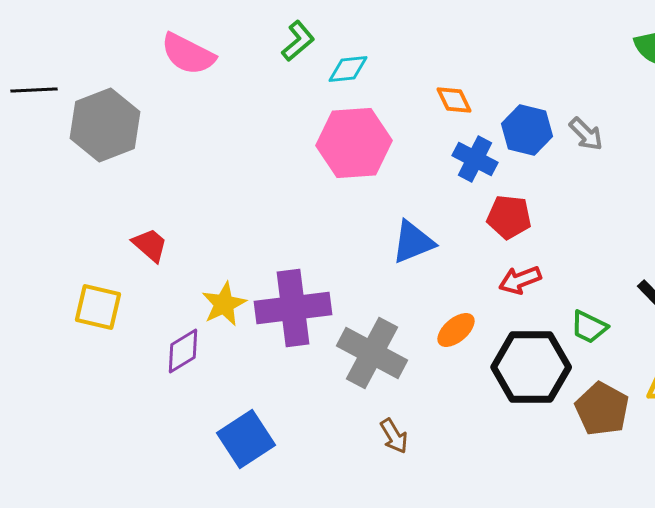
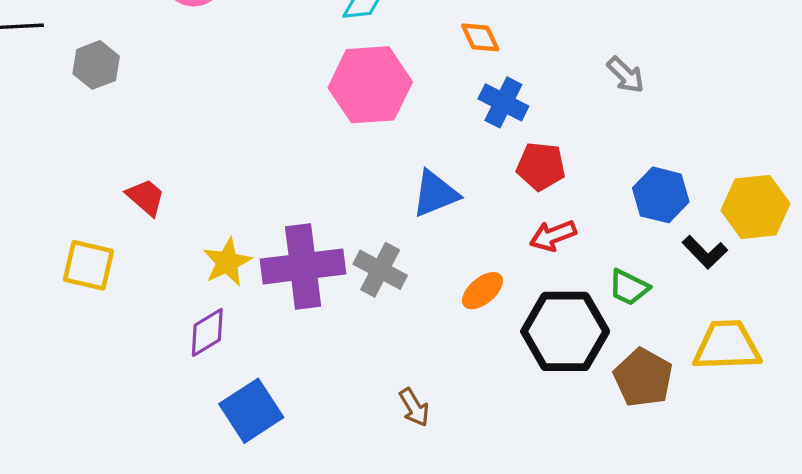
gray hexagon: (105, 125) -> (96, 65), size x0.6
blue hexagon: (527, 130) -> (661, 195), moved
purple diamond: (183, 351) -> (207, 332), moved
gray cross: (372, 353) -> (380, 270), moved, size x0.7

